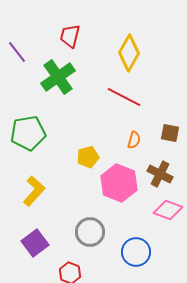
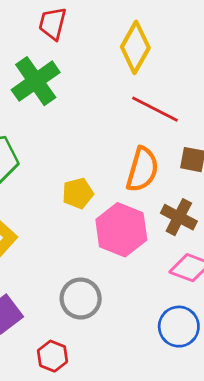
red line: (124, 97) -> (155, 109), moved
orange semicircle: (134, 140) -> (142, 169), size x1.8
blue circle: (136, 252) -> (179, 327), moved

